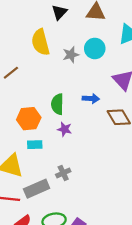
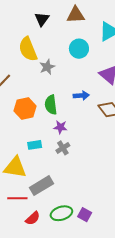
gray star: (71, 55) -> (47, 67), moved
orange hexagon: (29, 119) -> (25, 109), moved
gray cross: (63, 173) -> (63, 148), moved

